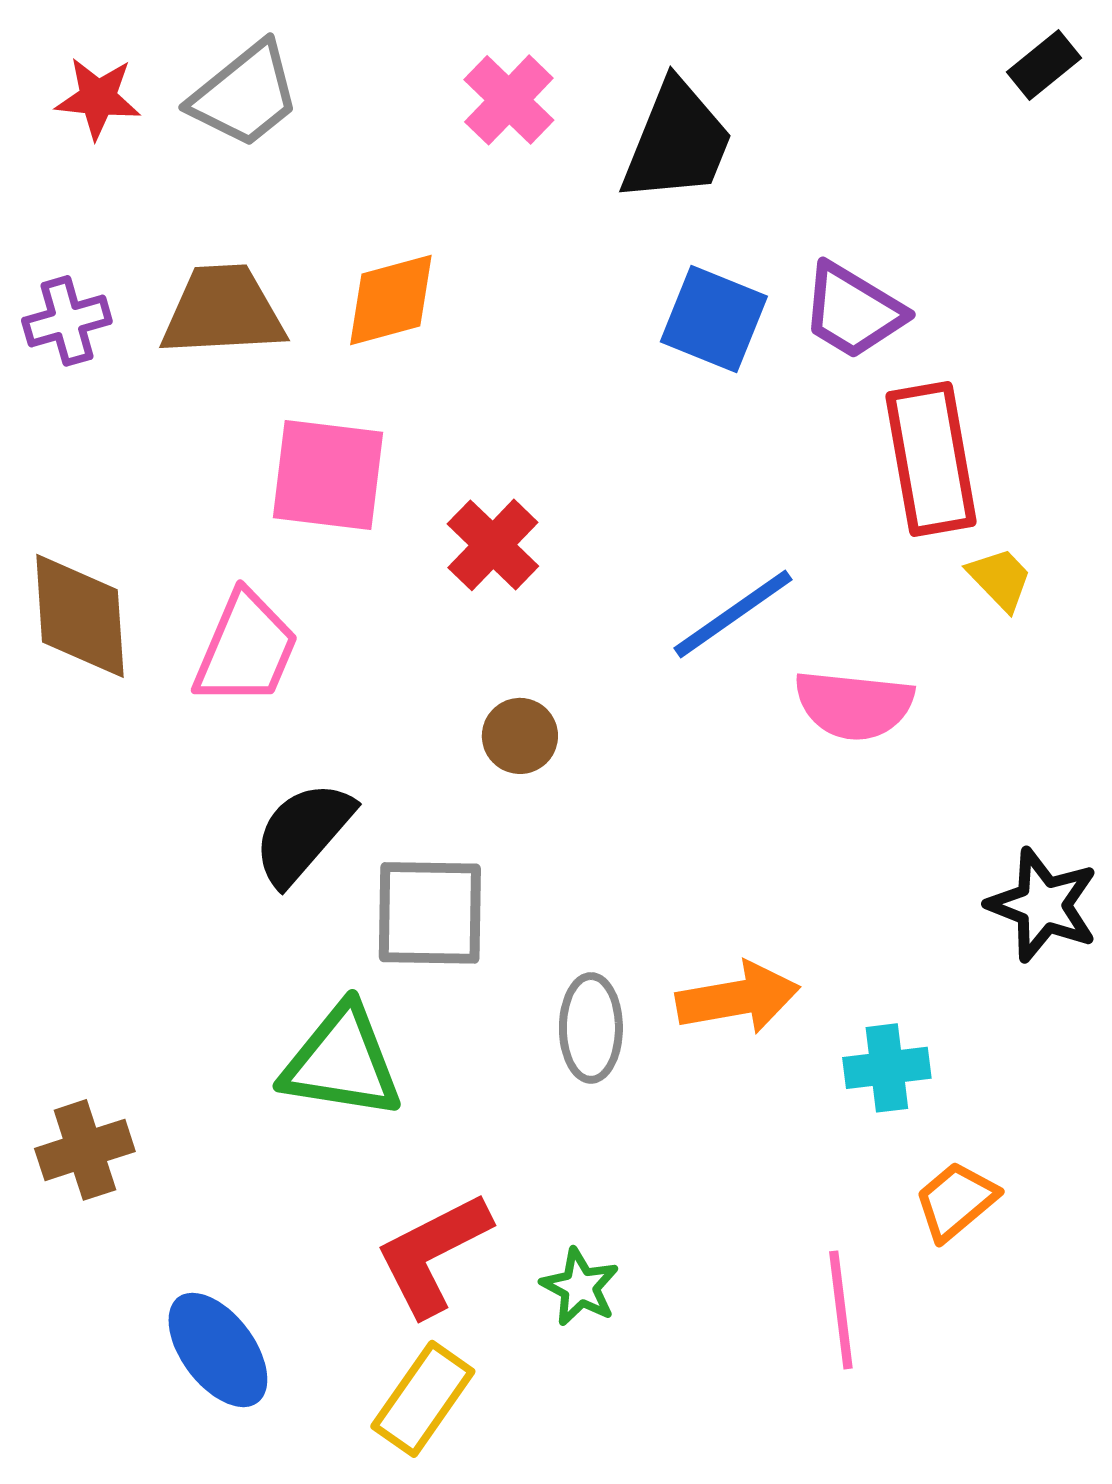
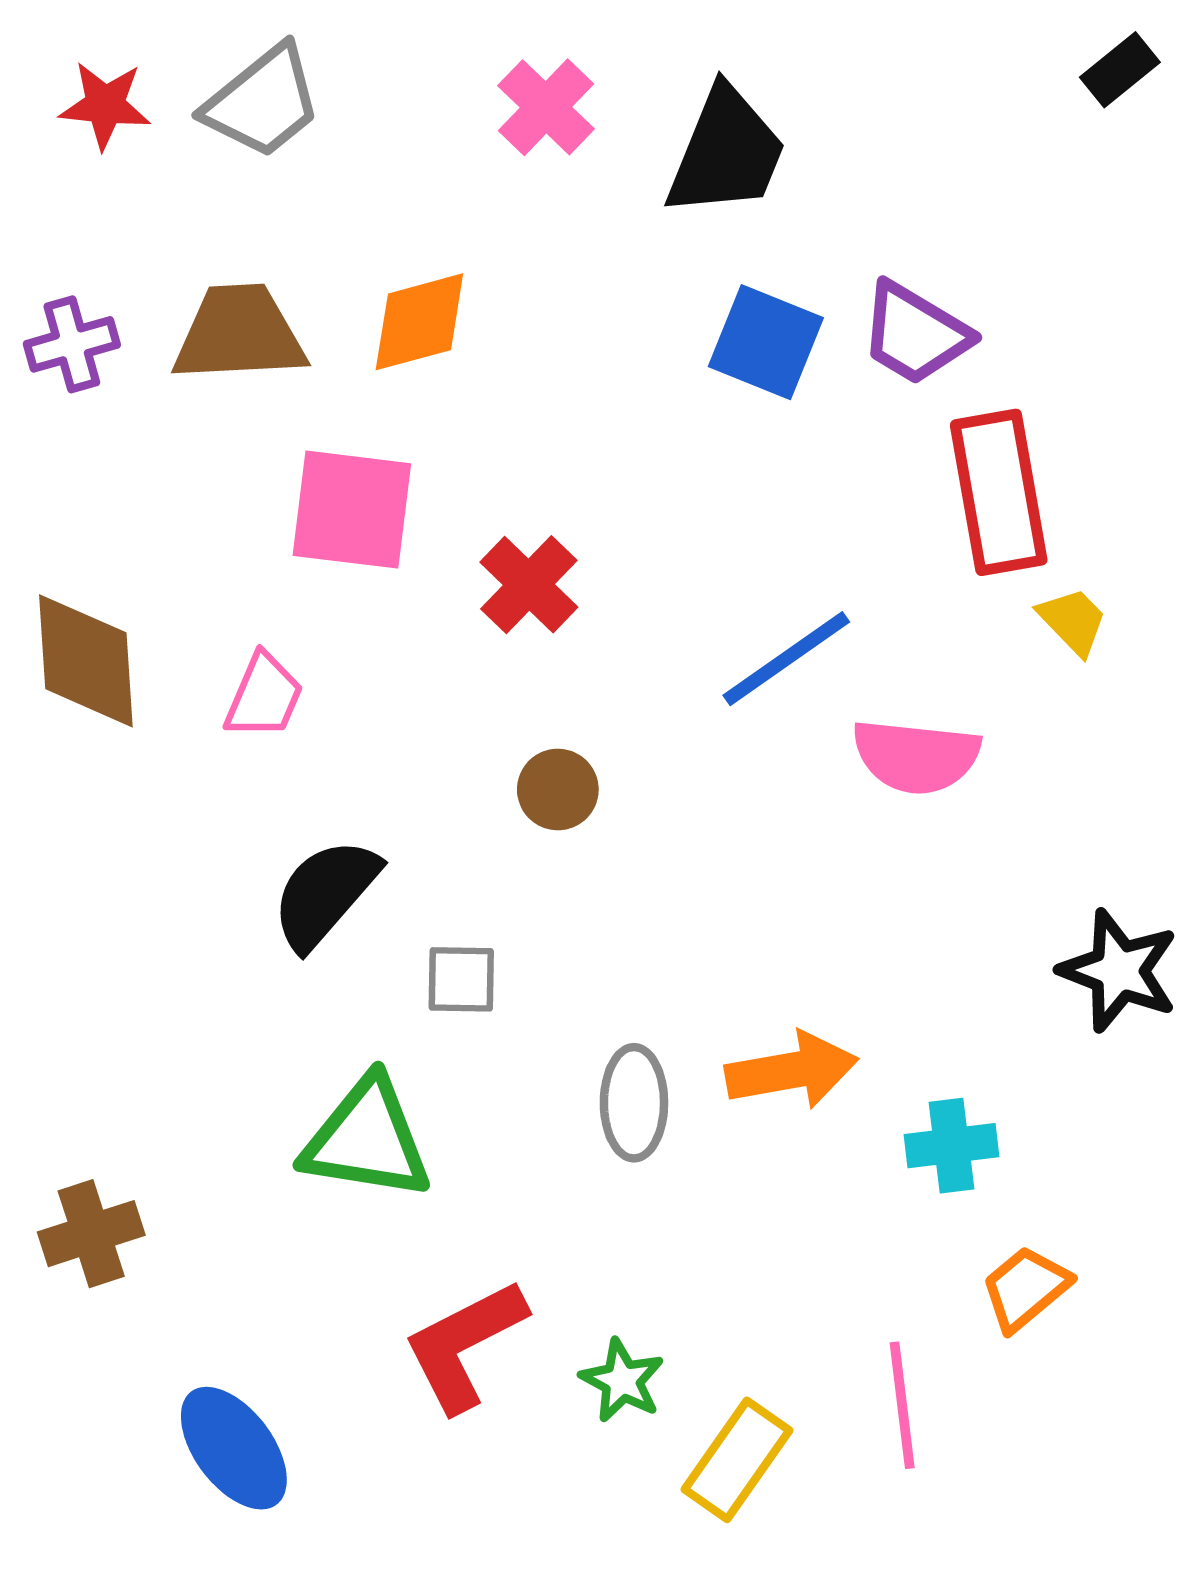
pink trapezoid: (246, 649) -> (264, 696), size x0.7
gray square: (430, 913) -> (461, 979), size x0.6
yellow rectangle: (423, 1399) -> (737, 1460), moved

